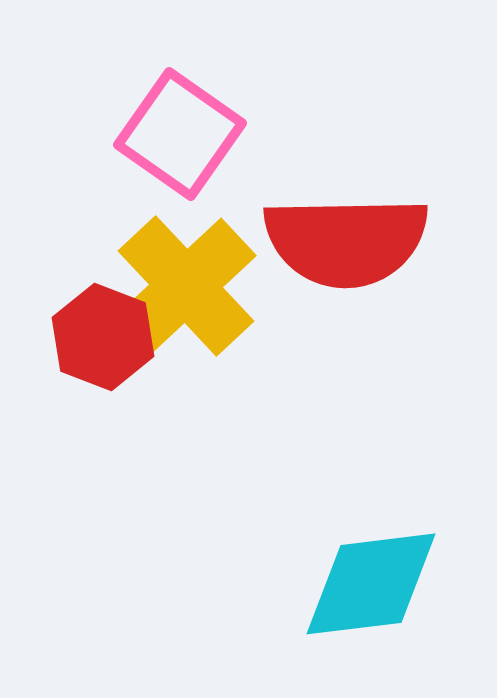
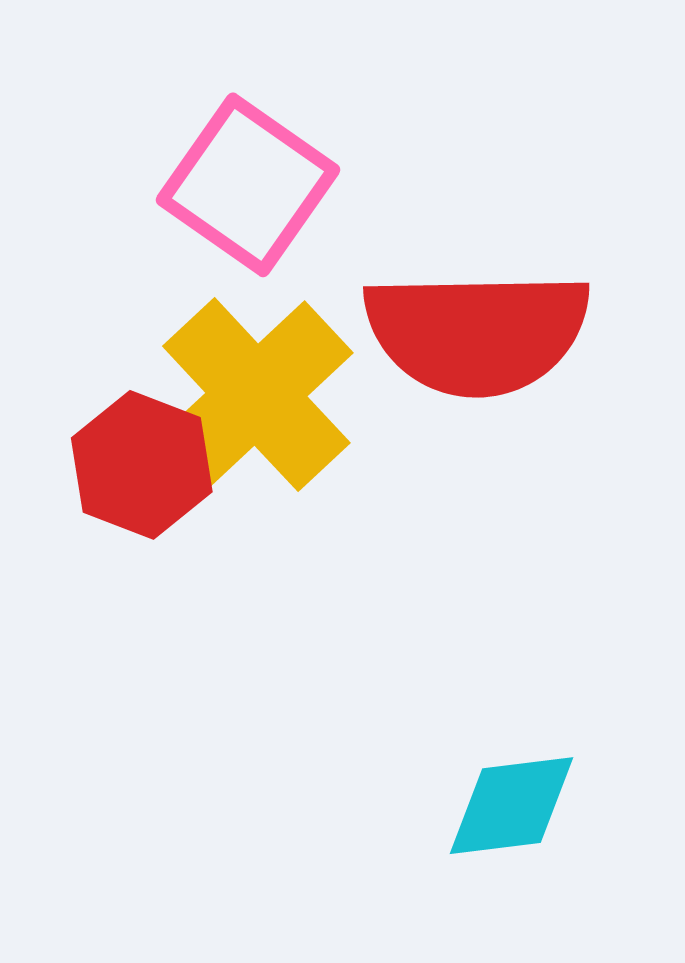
cyan diamond: (371, 584) -> (511, 806), size x0.7

